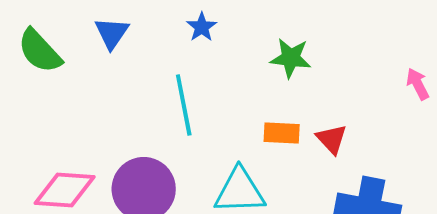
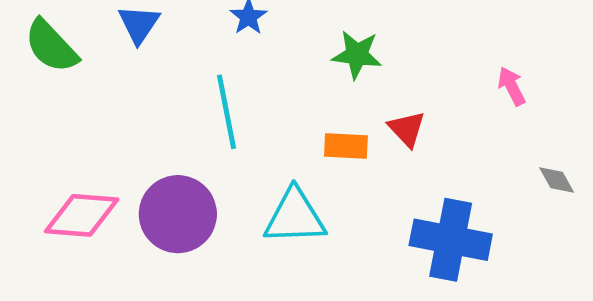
red triangle: (332, 139) -> (407, 129), moved

